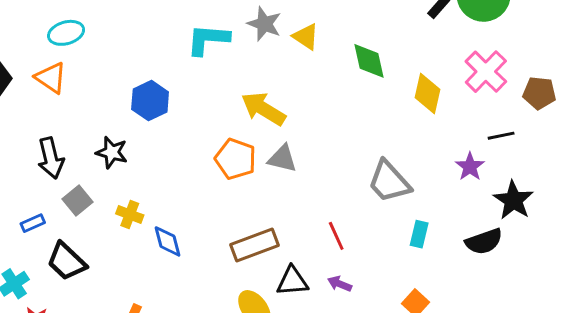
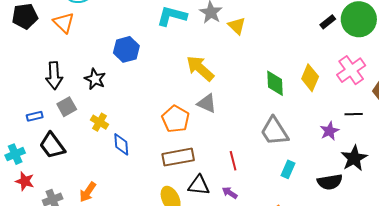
green diamond: (369, 61) -> (275, 83), moved
orange pentagon: (235, 159) -> (176, 119), moved

